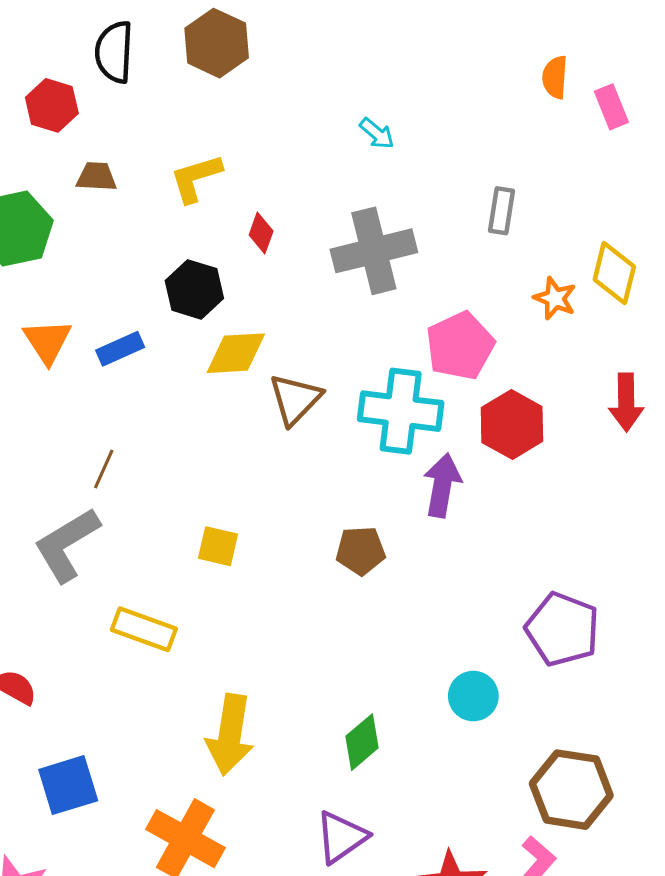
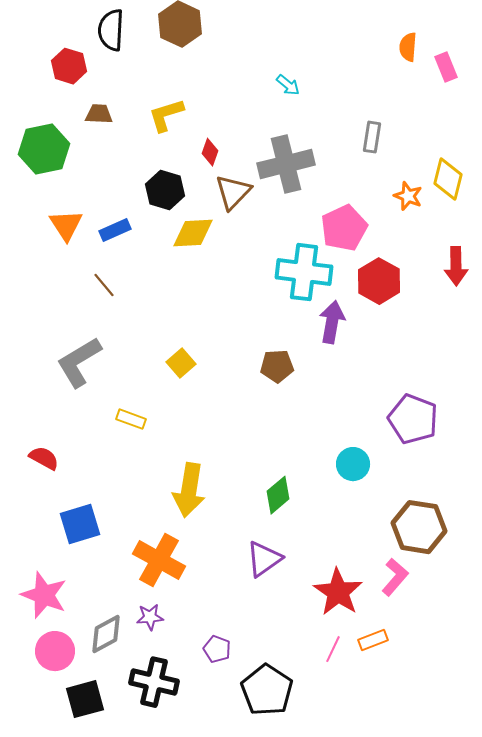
brown triangle: (295, 399) -> (233, 192), moved
brown line: (104, 469) -> (104, 285), moved, turned -64
yellow square: (218, 546) -> (181, 363), turned 36
yellow rectangle: (144, 629) -> (131, 419), size x0.7

